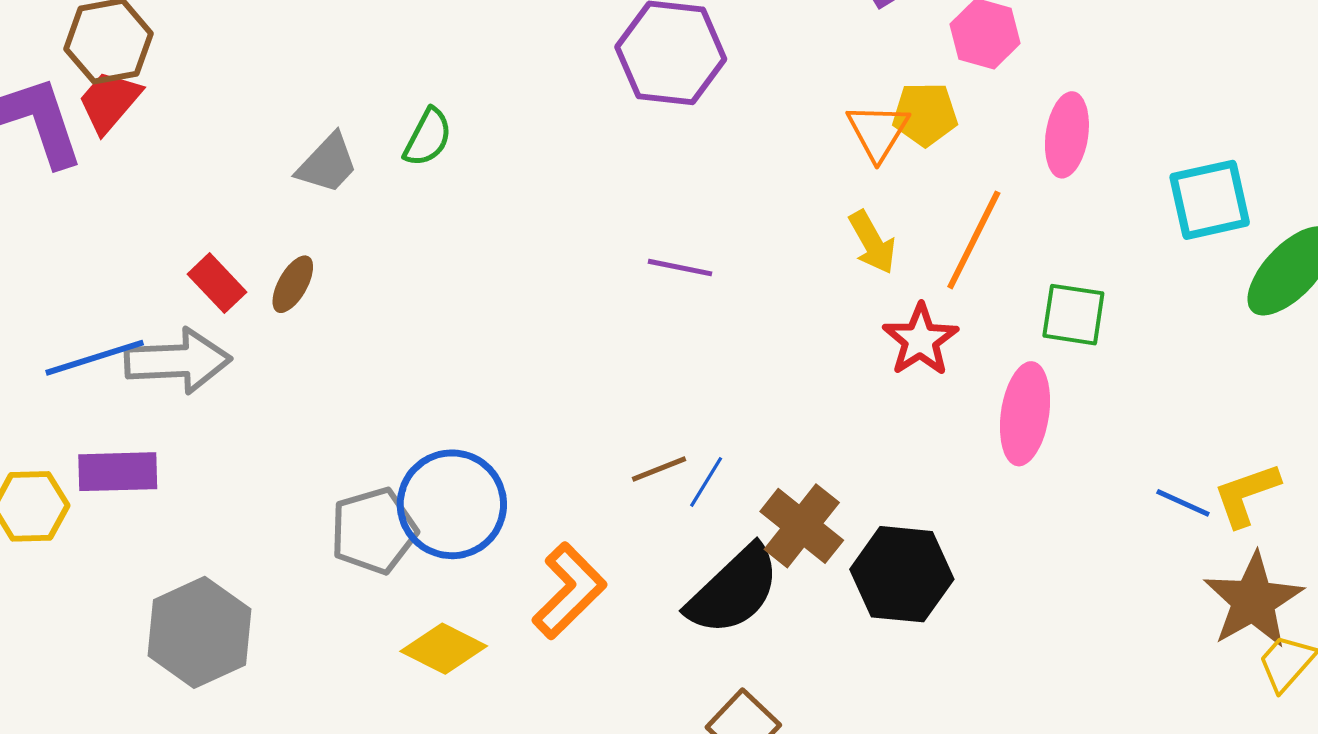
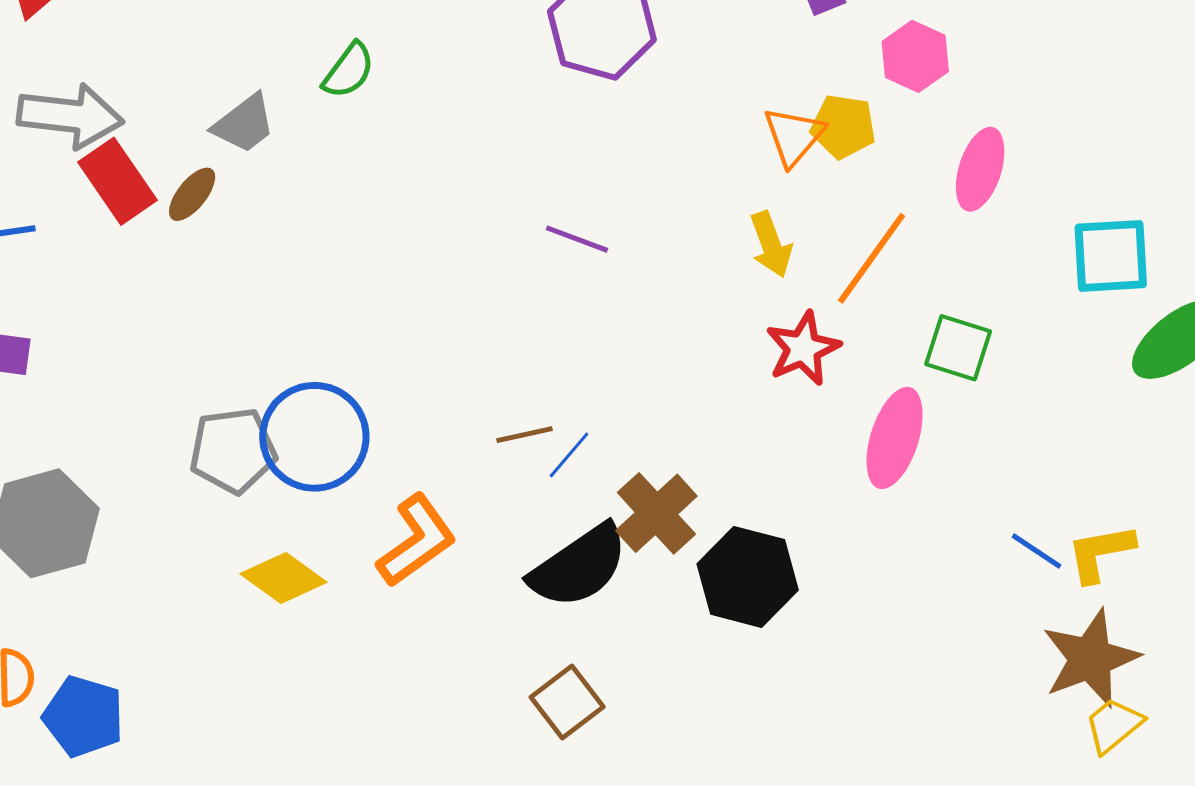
gray trapezoid: (327, 164) -> (244, 124), moved
red rectangle: (217, 283) -> (117, 181), size x1.4
gray arrow: (178, 361) -> (70, 116), moved

